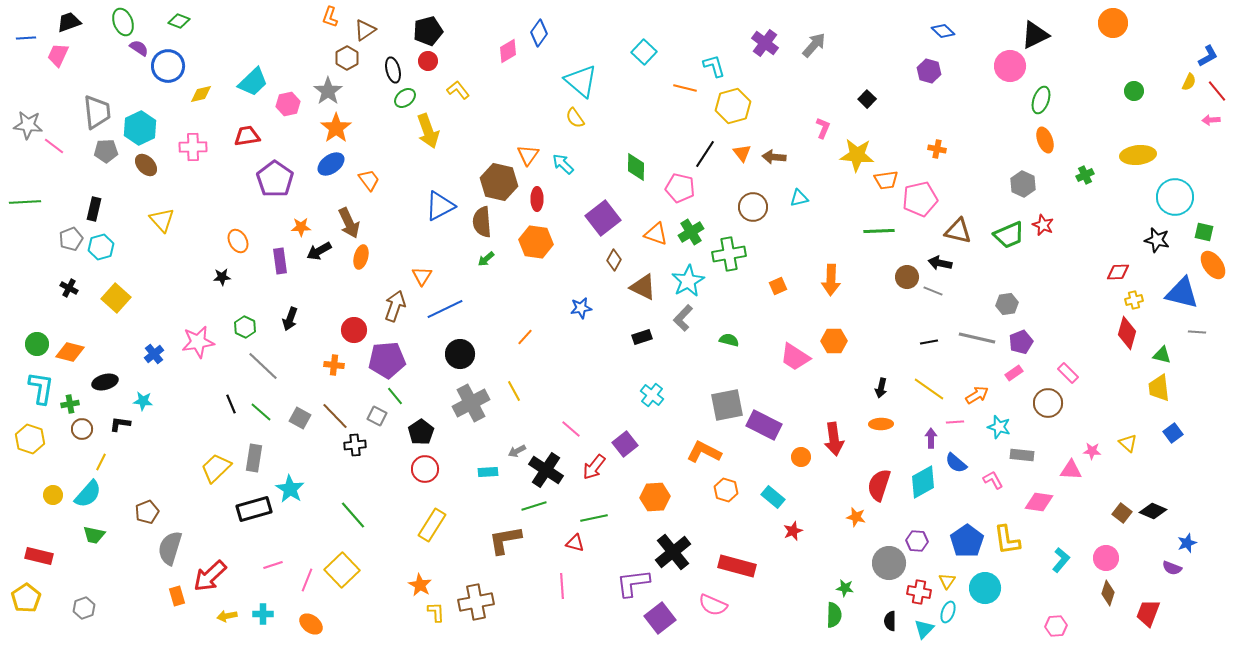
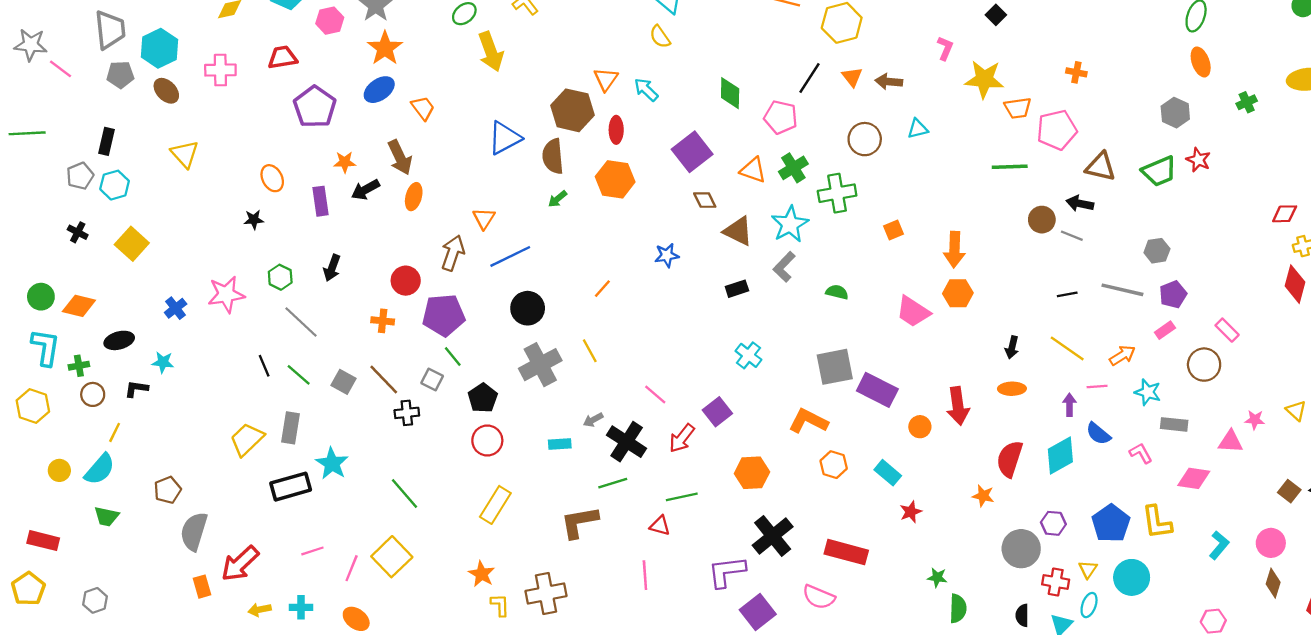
brown diamond: (614, 260) -> (705, 200), turned -55
orange arrow: (831, 280) -> (954, 250), moved
green star: (845, 588) -> (937, 577), moved

